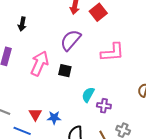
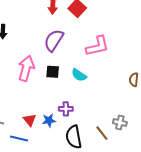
cyan semicircle: (88, 95) -> (79, 75), moved, turned -77
purple cross: (104, 106) -> (66, 109), moved

